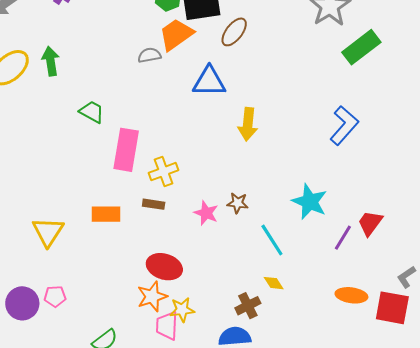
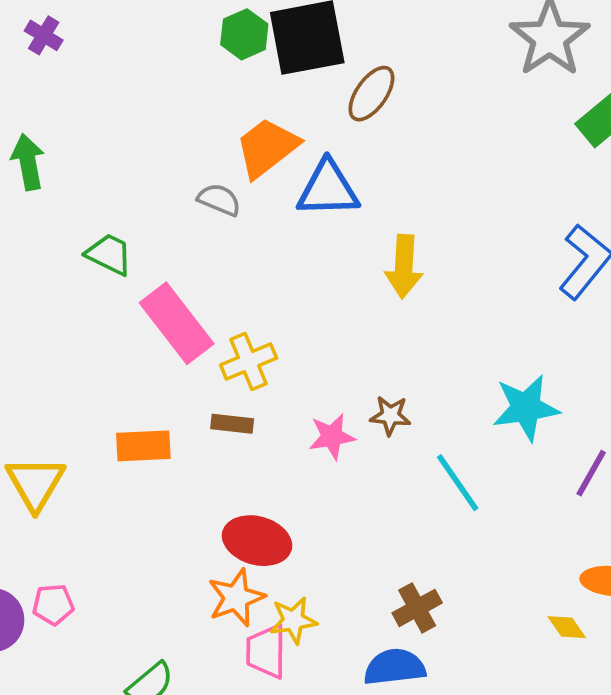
orange trapezoid: (176, 35) -> (267, 148), moved
gray semicircle: (149, 55) -> (219, 200), moved, turned 35
pink rectangle: (126, 150) -> (177, 323), turned -45
cyan star: (310, 202) -> (526, 408), turned -30
pink star: (206, 213) -> (332, 437), turned -30
yellow diamond: (274, 283) -> (567, 627), moved

